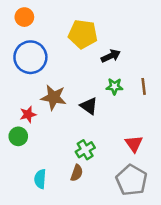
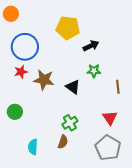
orange circle: (24, 17) -> (11, 14), moved
brown line: (144, 86) -> (118, 87), moved
red star: (28, 114) -> (21, 72), moved

